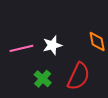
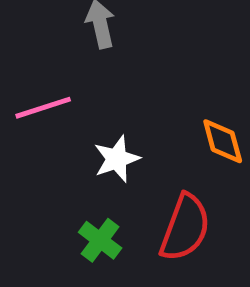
pink line: (21, 48) -> (43, 108), moved

